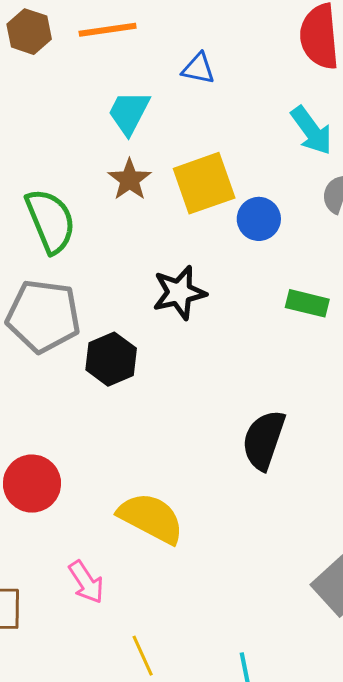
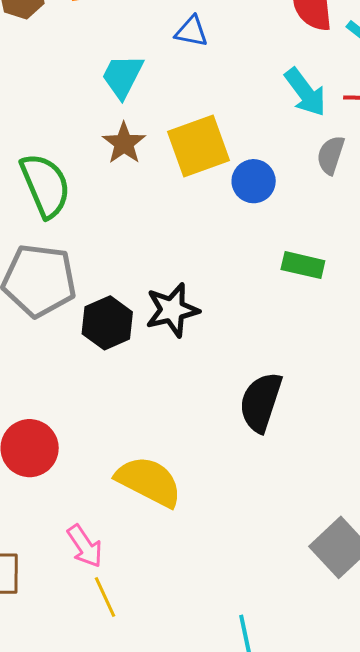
black star: (179, 293) -> (172, 310), moved
yellow line: (143, 656) -> (105, 597), moved

